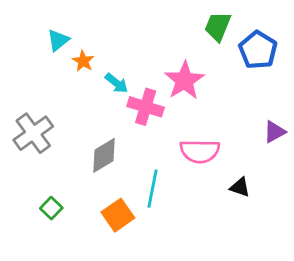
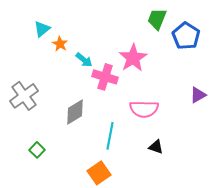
black triangle: (240, 187) -> (156, 147), moved
orange square: (118, 215) -> (99, 173), moved

